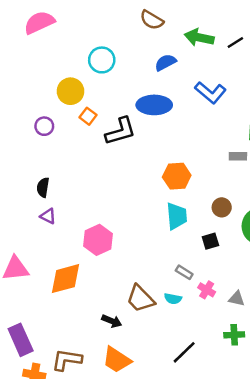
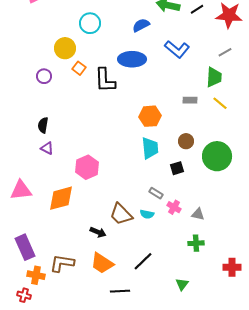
black L-shape: (120, 131) -> (105, 80), turned 104
gray rectangle: (238, 156) -> (190, 100), moved
black line: (184, 352) -> (143, 261), moved

